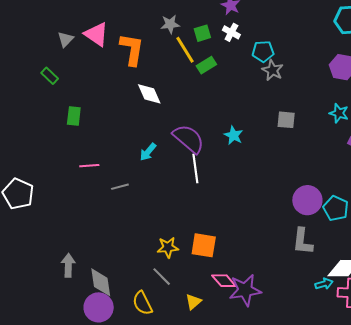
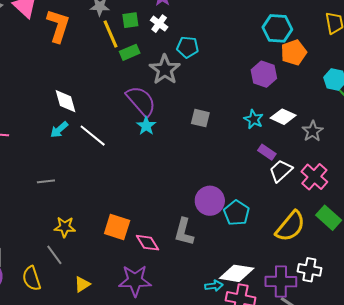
gray star: (273, 70) -> (165, 70), moved, size x1.4
white diamond: (149, 94) -> (65, 101), moved
purple semicircle: (189, 139) -> (141, 101), moved
white line: (195, 168) -> (93, 136), moved, turned -52
gray line: (120, 187) -> (46, 181), moved
gray L-shape: (303, 241) -> (184, 232), moved
orange square: (204, 245) -> (117, 227), moved
pink diamond: (224, 281) -> (147, 243), moved

